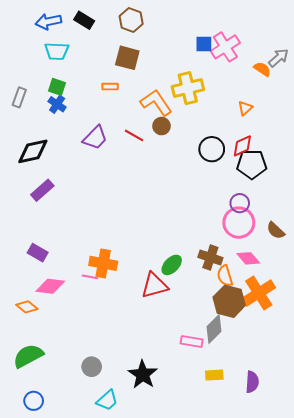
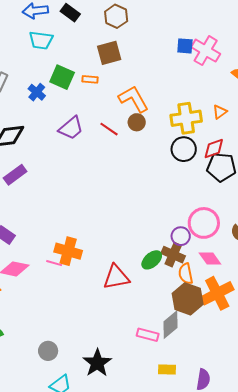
pink cross: (225, 47) -> (206, 51), turned -32
brown square: (127, 58) -> (109, 53), turned -35
green square: (57, 87) -> (62, 77), moved, size x1.4
yellow cross: (188, 88) -> (186, 118), moved
purple circle: (240, 203) -> (181, 236), moved
green ellipse: (172, 265) -> (152, 260), moved

